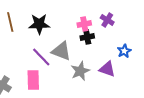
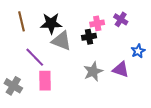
black cross: (87, 37) -> (89, 37), moved
gray triangle: (61, 51) -> (61, 41), moved
purple line: (41, 57) -> (35, 57), moved

